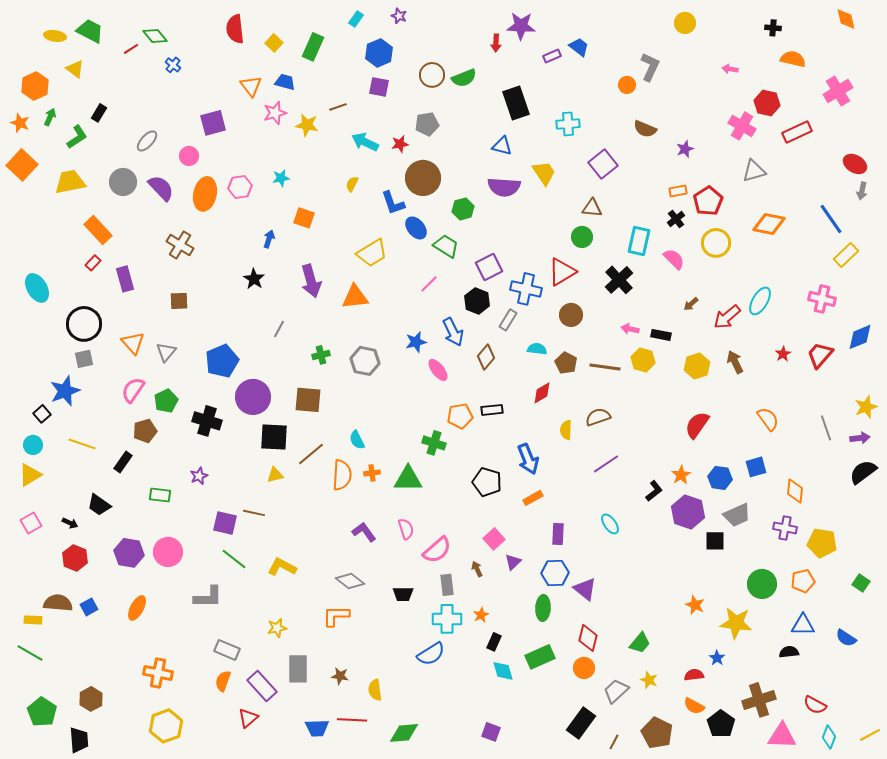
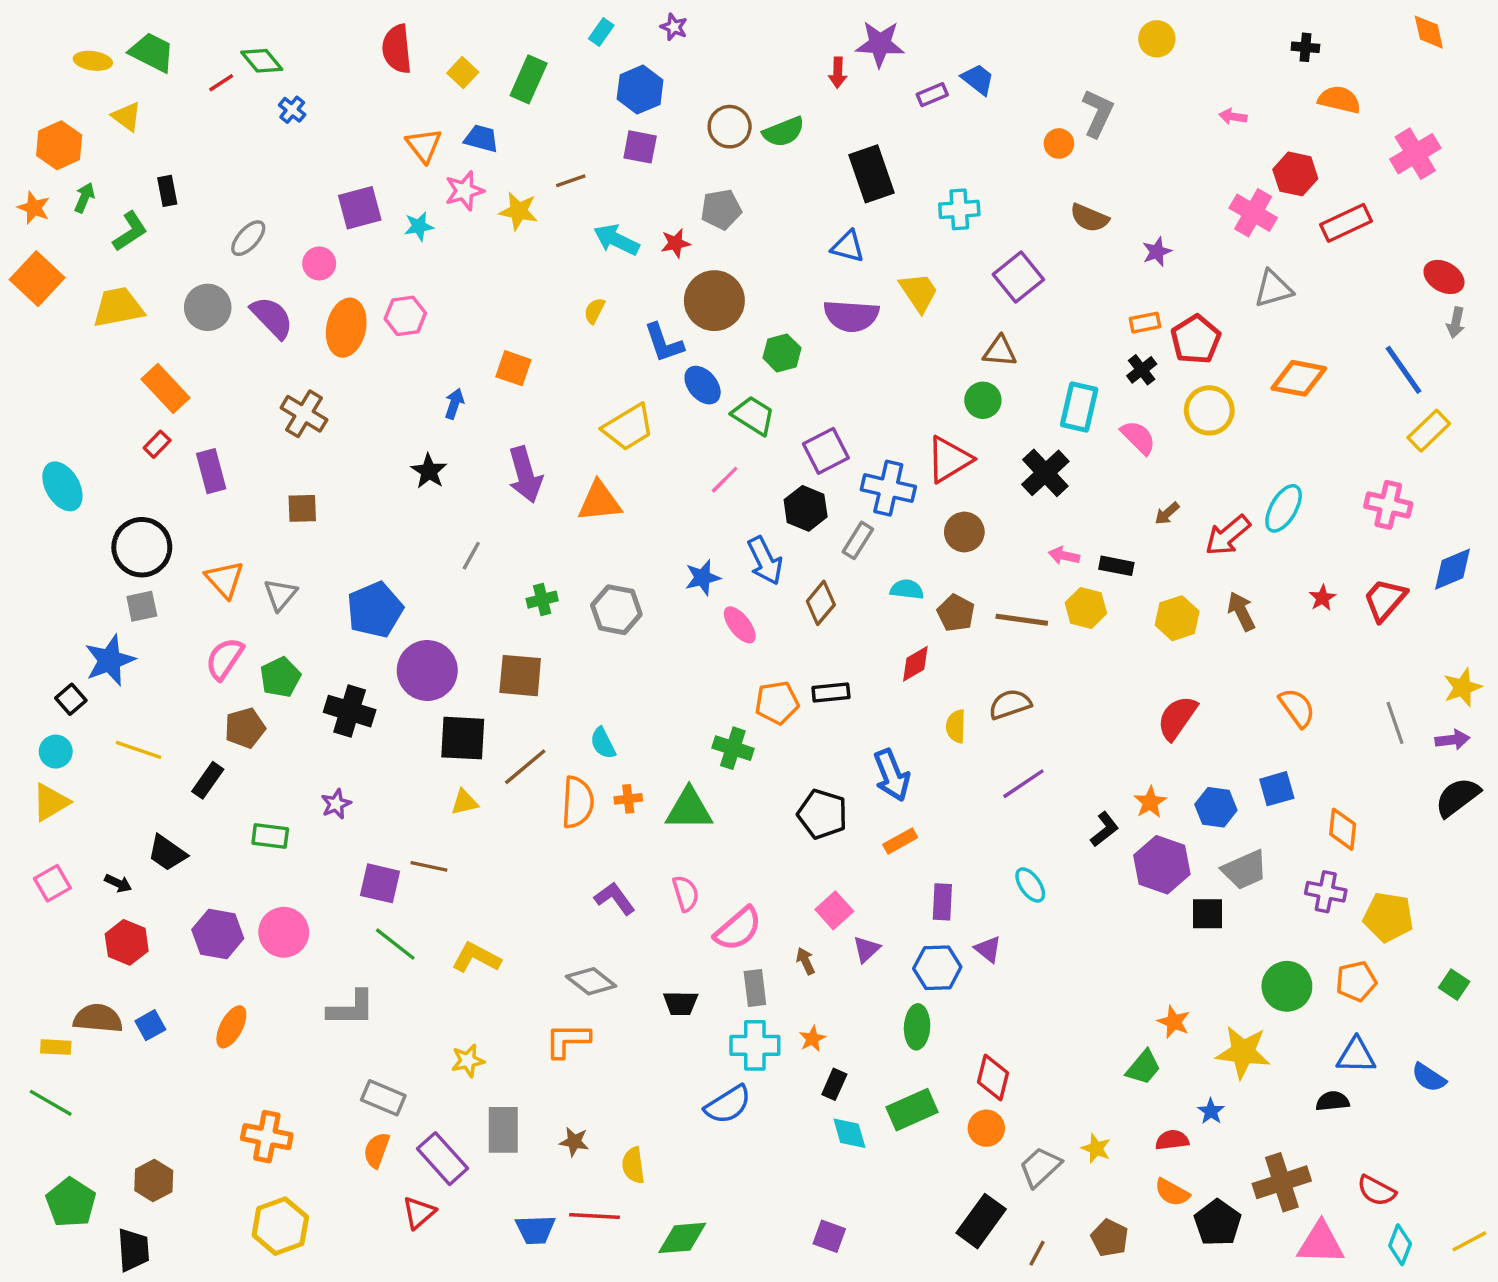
black rectangle: (99, 113) -> (167, 191), turned -42
cyan star: (281, 178) -> (419, 226), moved
purple triangle: (585, 589) -> (988, 949), moved, size x0.7
green trapezoid: (640, 643) -> (1143, 1067), moved
brown pentagon: (657, 733) -> (1110, 1238), size x0.7

